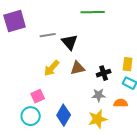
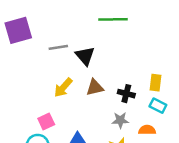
black cross: (104, 73) -> (126, 94), turned 32

